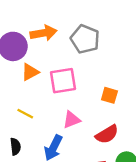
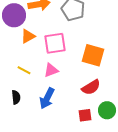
orange square: (109, 95) -> (93, 55), size x1.6
pink triangle: (72, 120) -> (51, 70), moved

